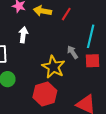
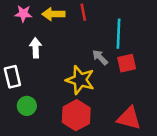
red line: (66, 14) -> (83, 12), turned -32

